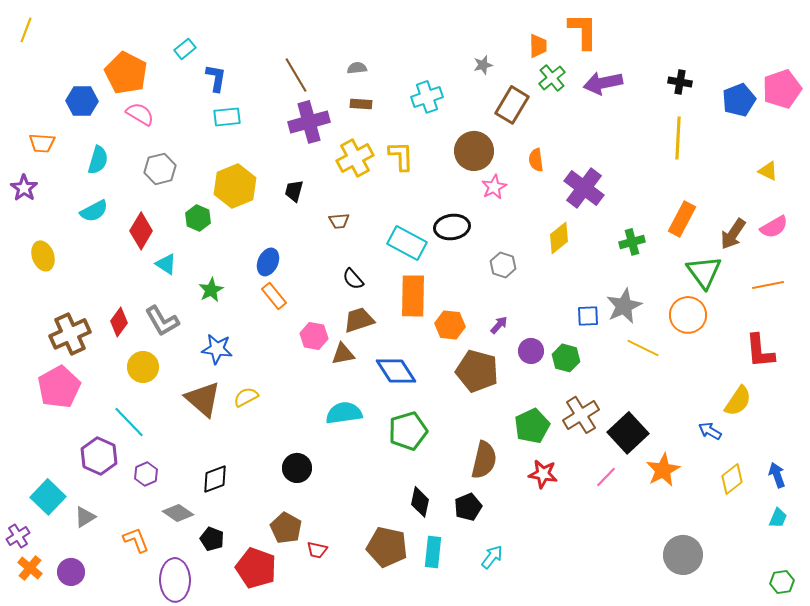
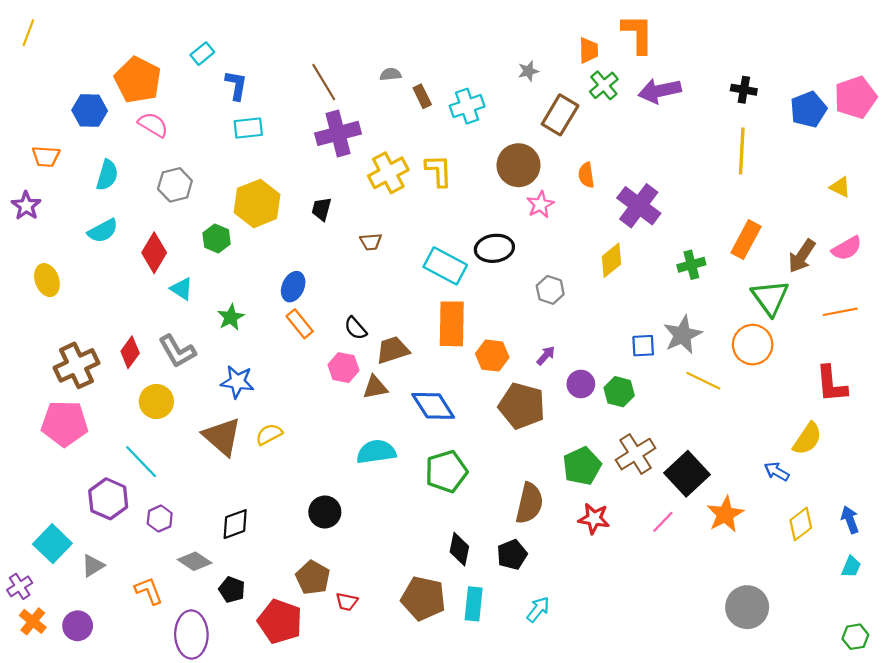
brown rectangle: (361, 104) -> (422, 96), moved, turned 60
black semicircle: (353, 279) -> (355, 328), moved
pink pentagon: (59, 387) -> (64, 423), turned 30

